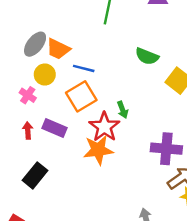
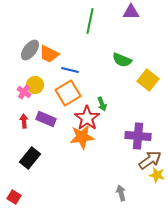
yellow circle: (45, 75) -> (35, 85), moved

